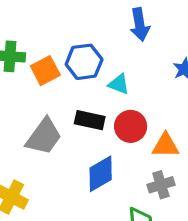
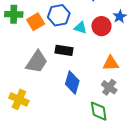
red circle: (131, 126) -> (101, 26), moved
blue diamond: (101, 174) -> (72, 83), turned -40
gray cross: (161, 185) -> (109, 87), turned -35

